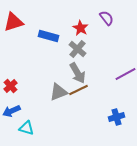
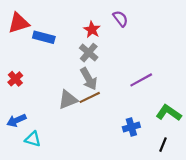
blue rectangle: (48, 36) -> (44, 37), moved
red cross: (10, 86) -> (15, 79), moved

